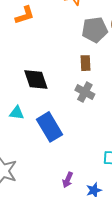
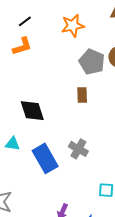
gray pentagon: (95, 30) -> (92, 62), turned 30
gray cross: (85, 92) -> (78, 149), moved

